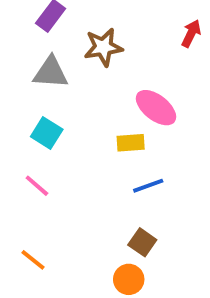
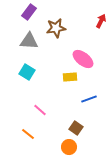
pink line: (37, 186) -> (40, 110), moved
blue line: (148, 186) -> (89, 99), moved
orange line: (33, 260) -> (28, 134), moved

